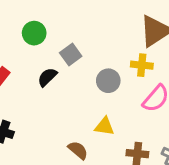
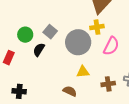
green circle: (34, 33) -> (25, 35), moved
gray circle: (108, 81) -> (78, 42), size x1.6

